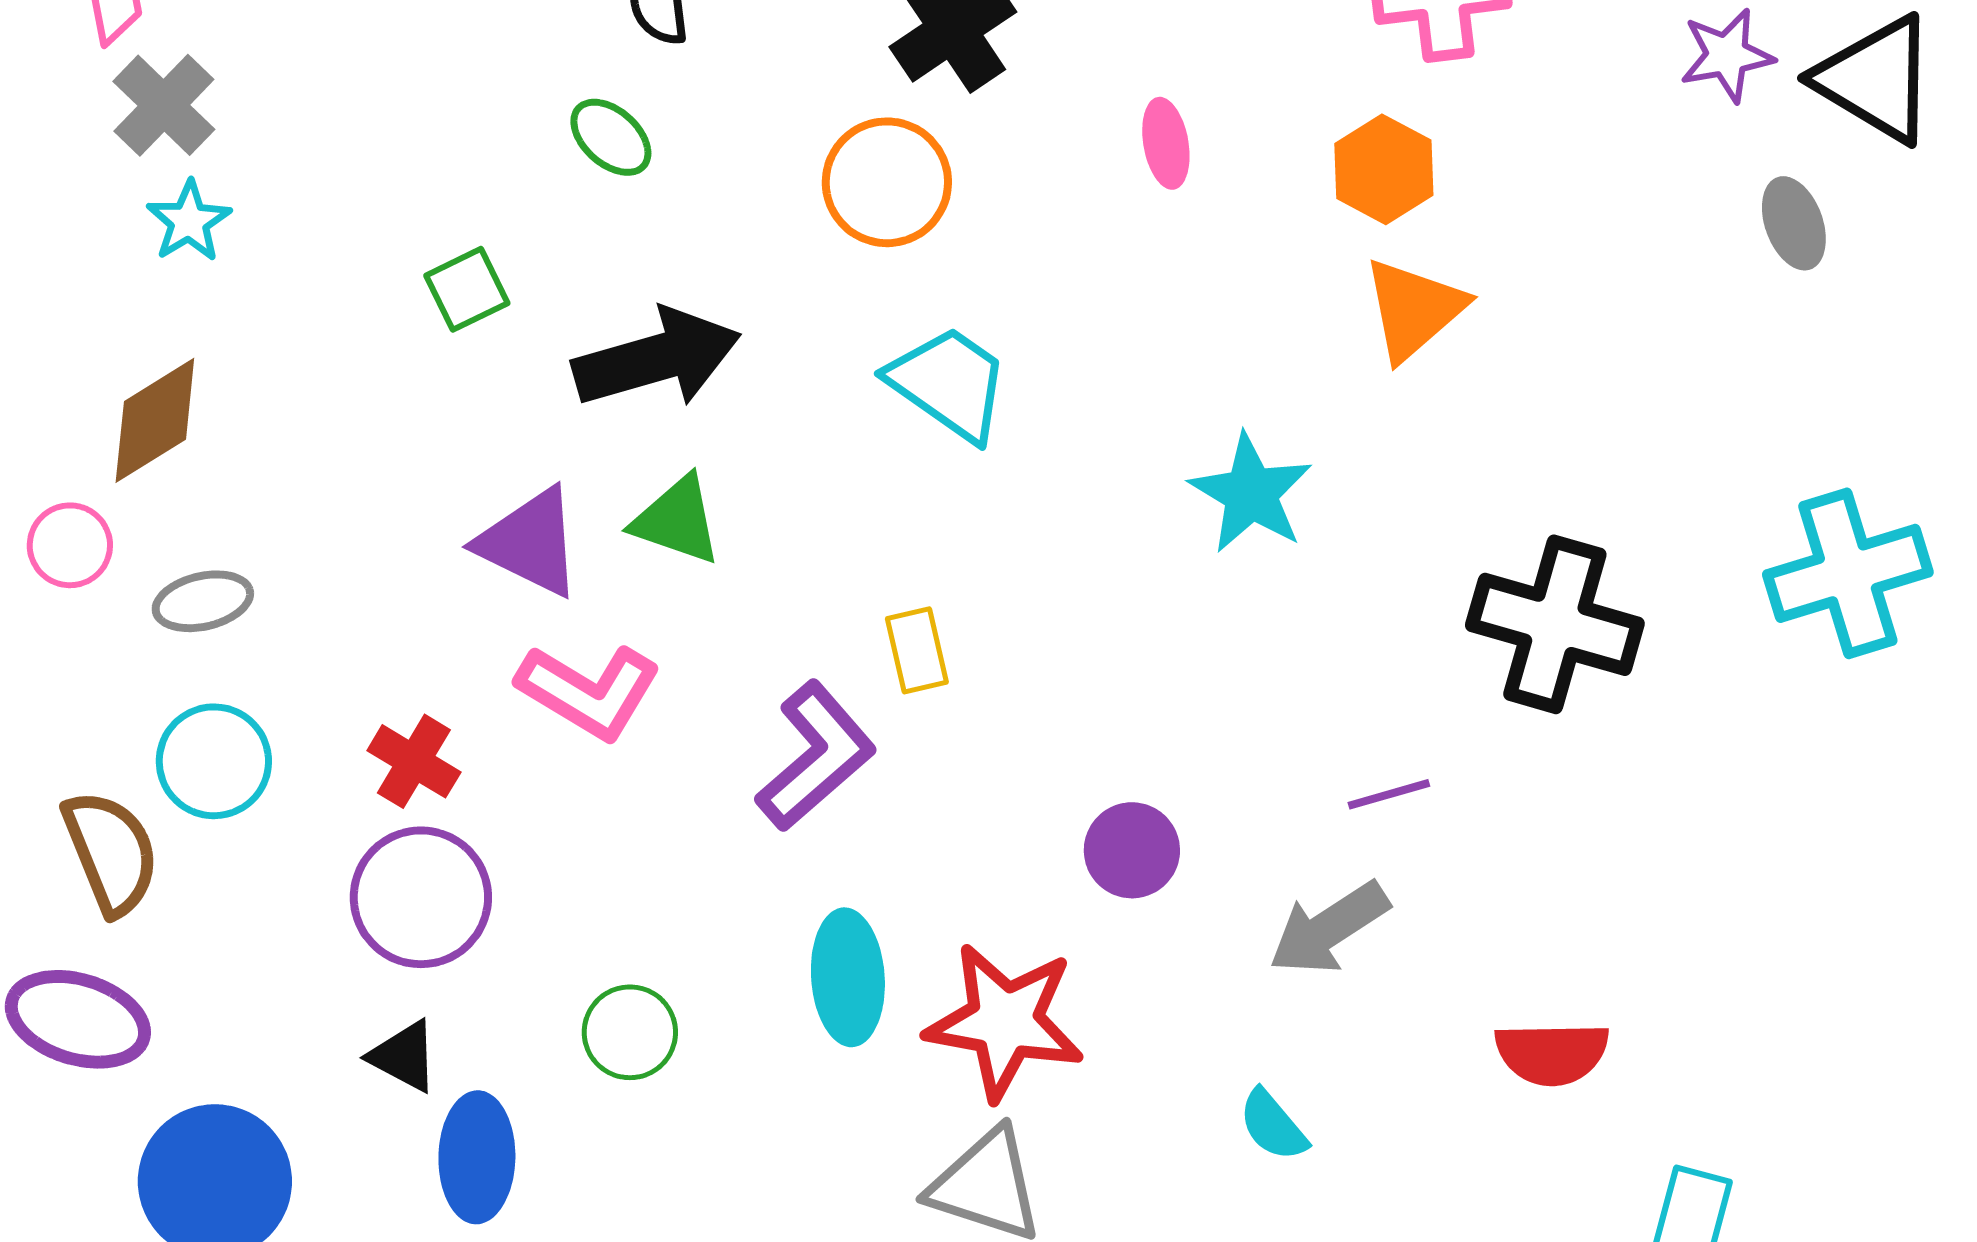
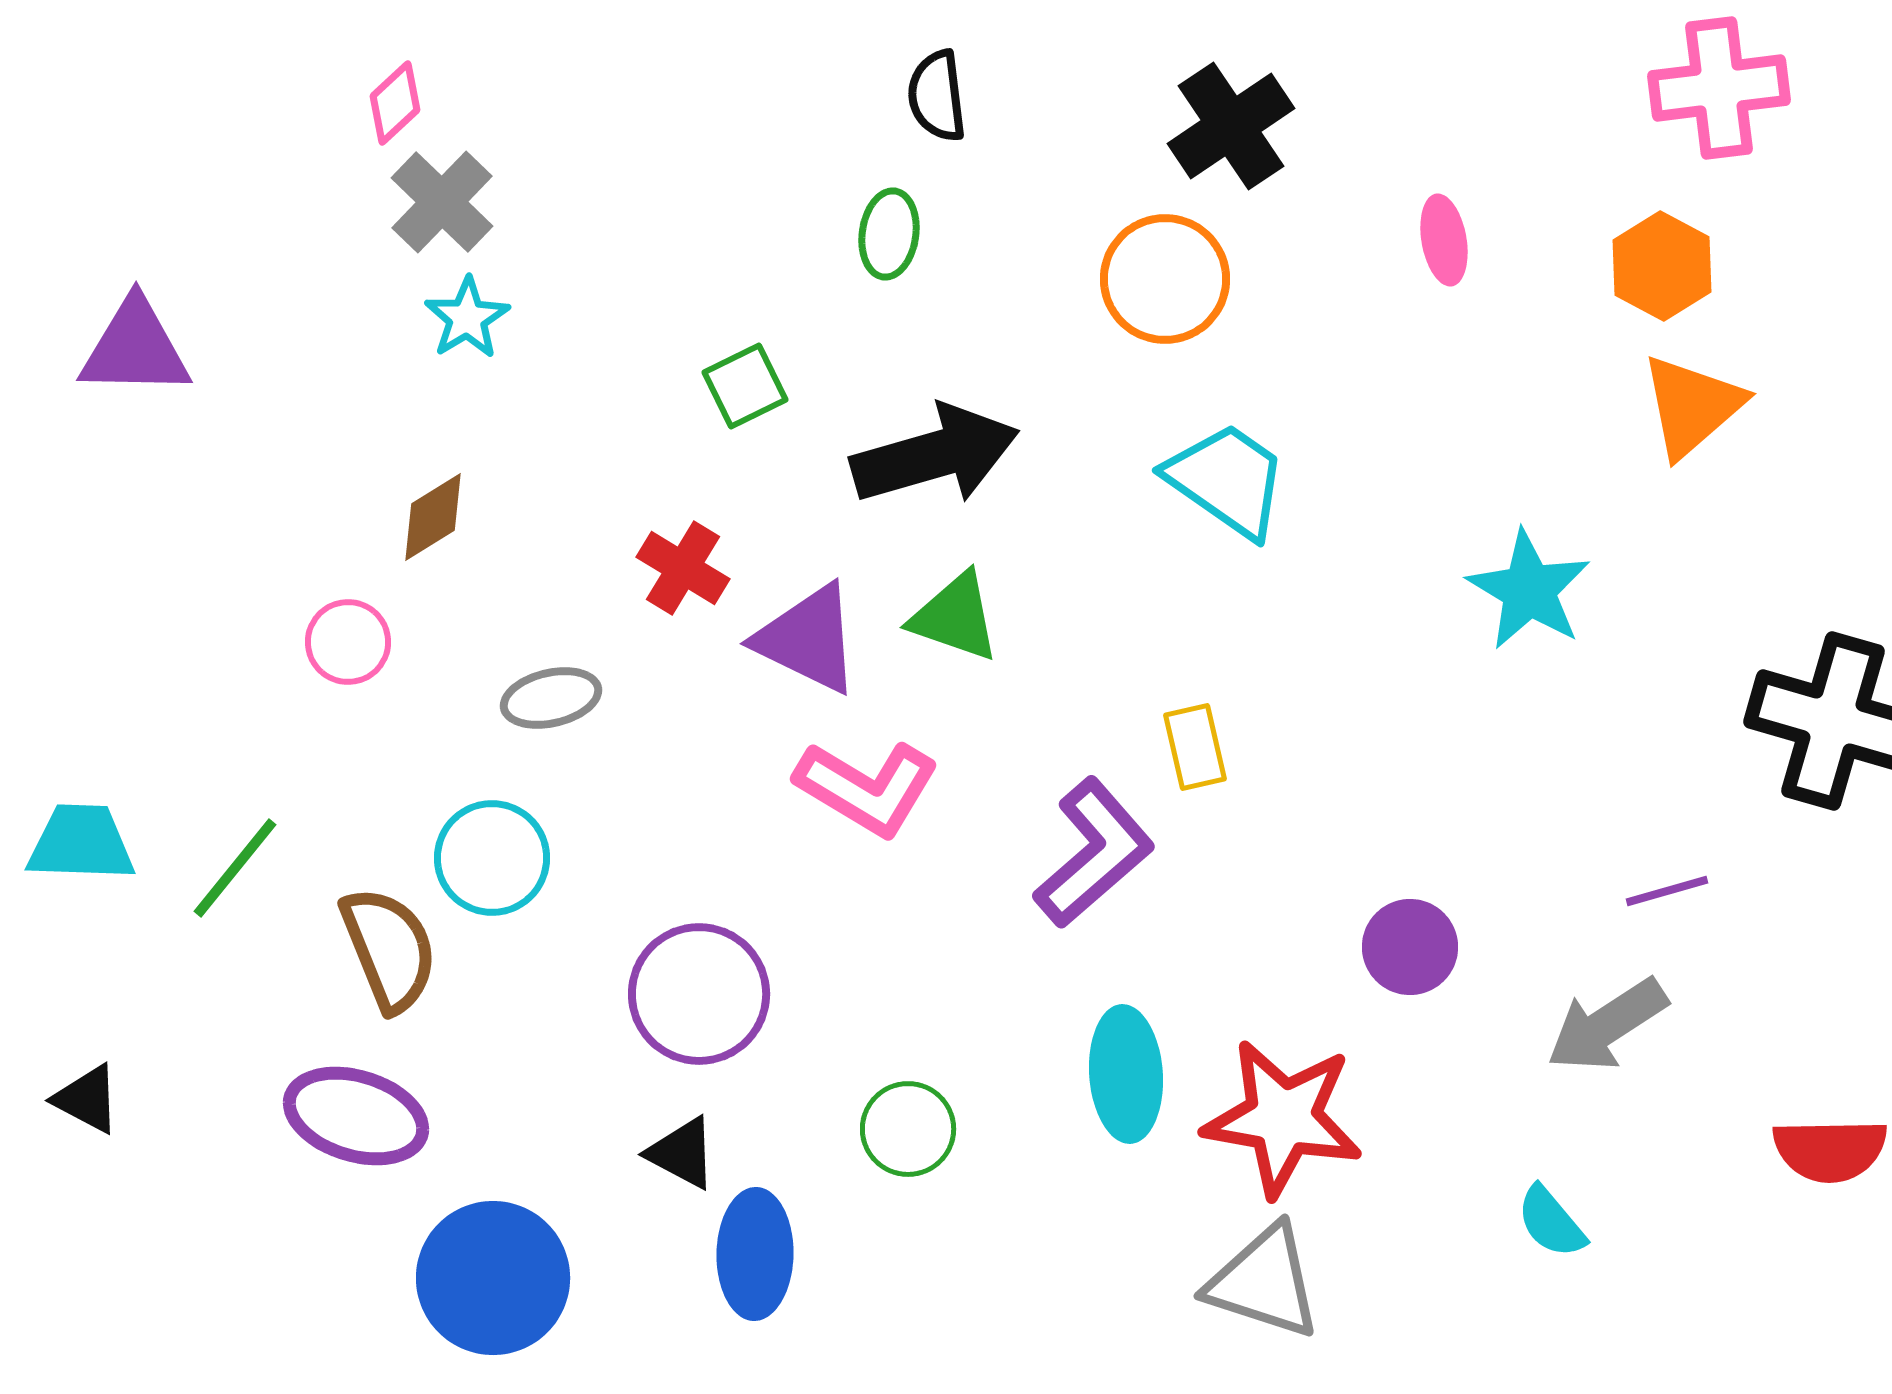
green ellipse: (611, 137) -> (889, 234), turned 56
brown diamond: (155, 420) -> (433, 517), size x0.7
gray ellipse: (203, 601) -> (551, 698), moved
red cross: (414, 761) -> (683, 568), moved

